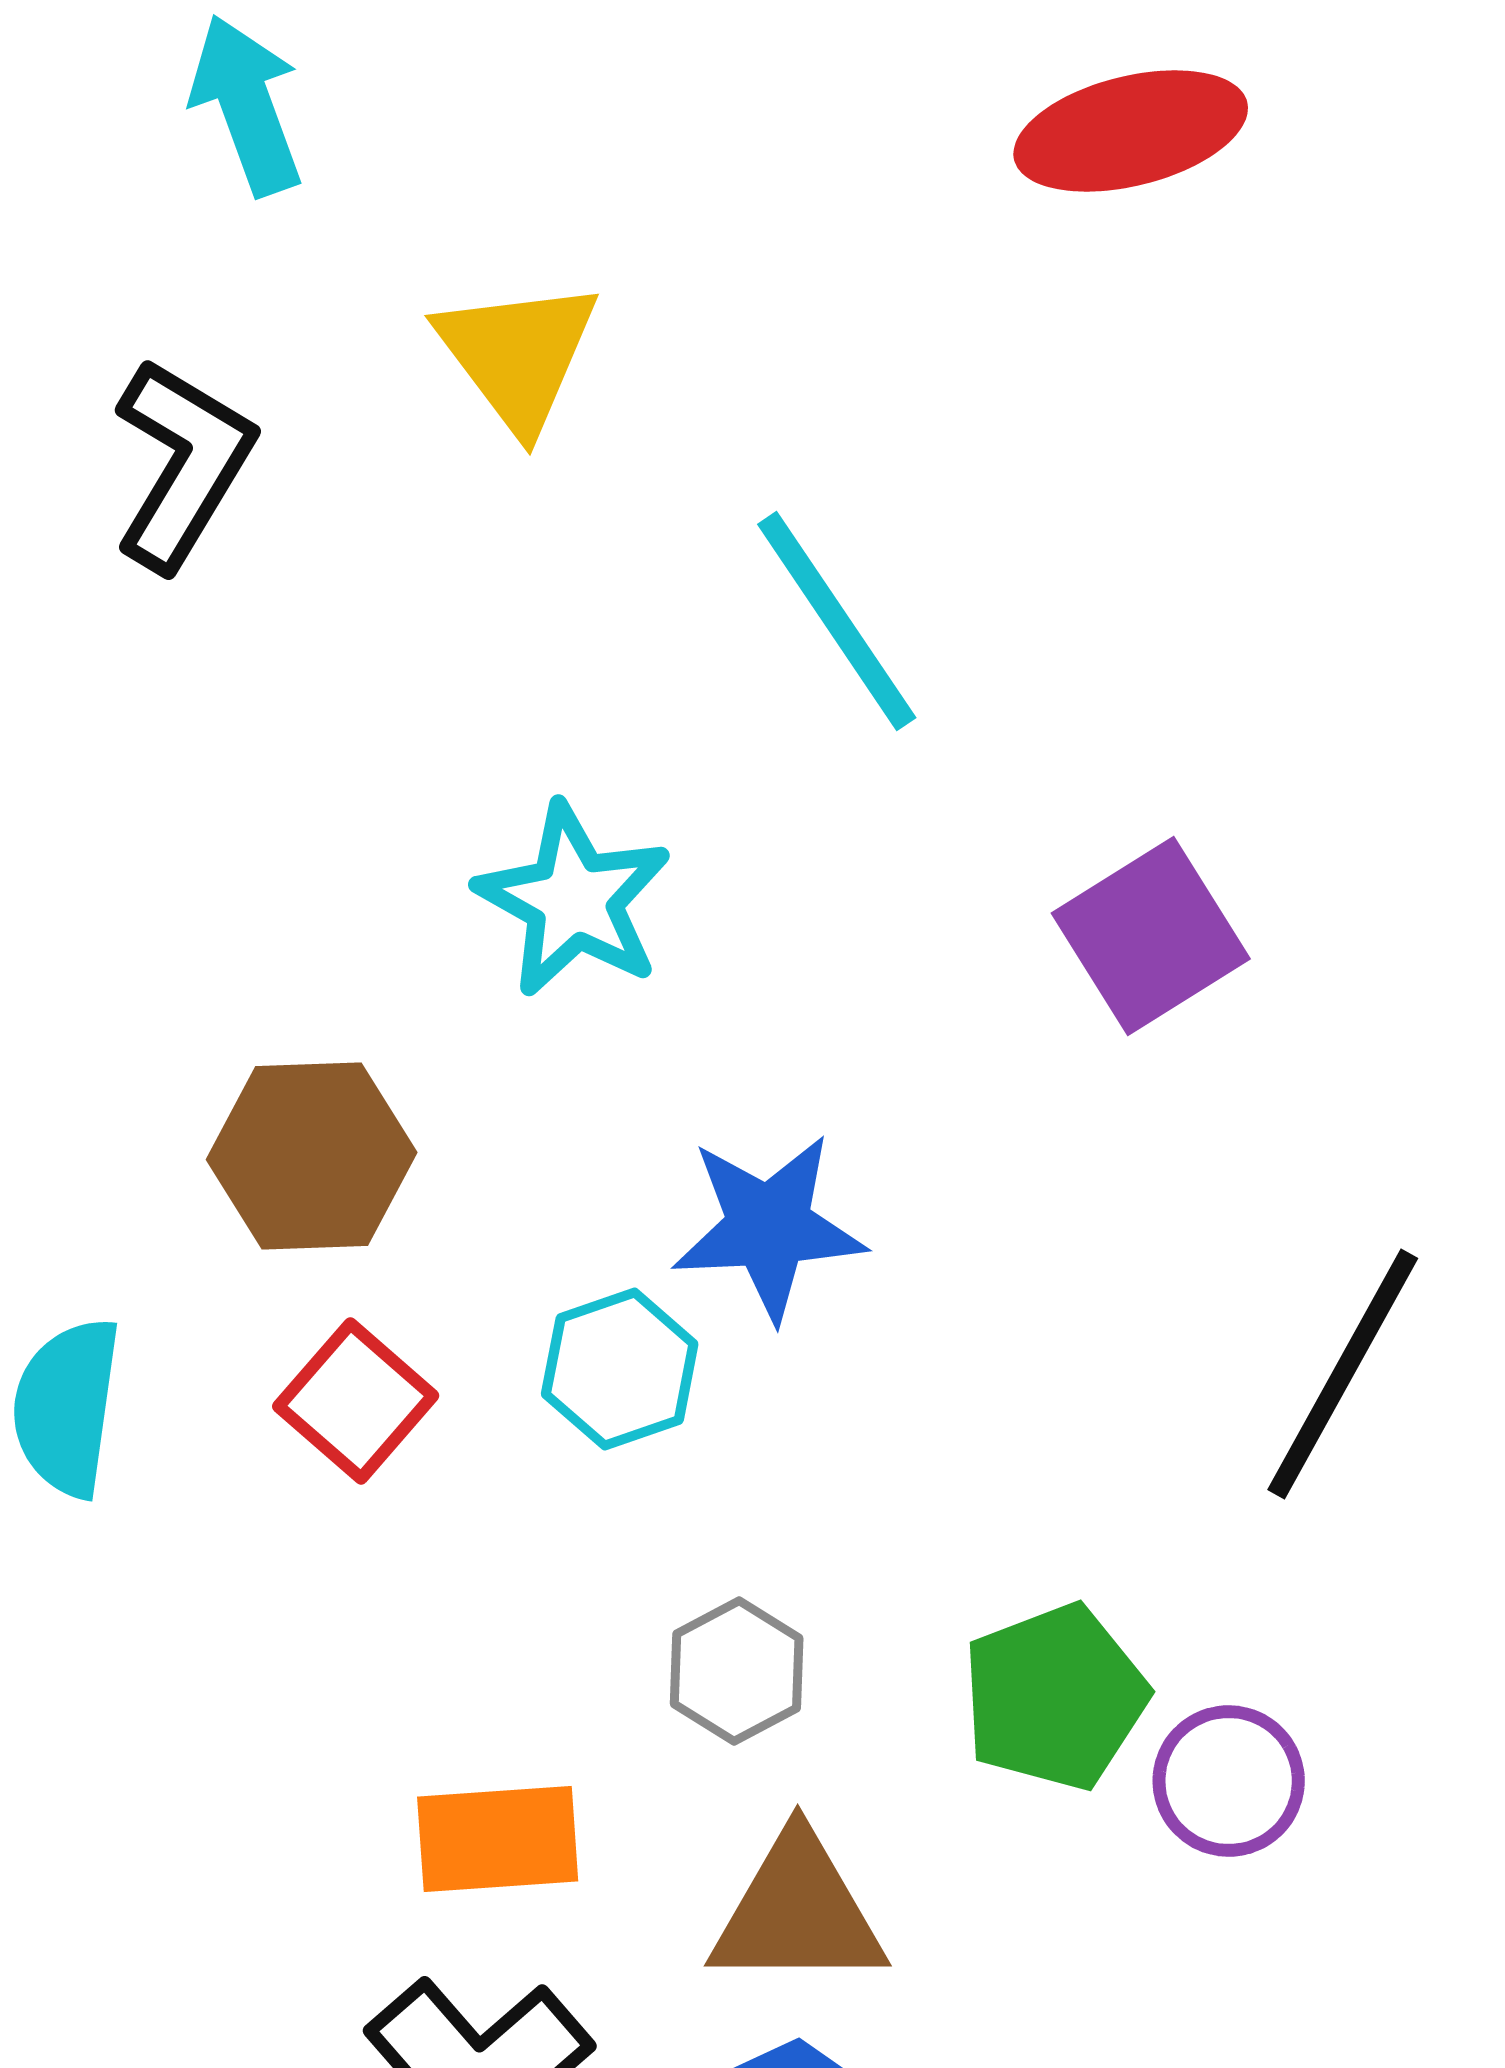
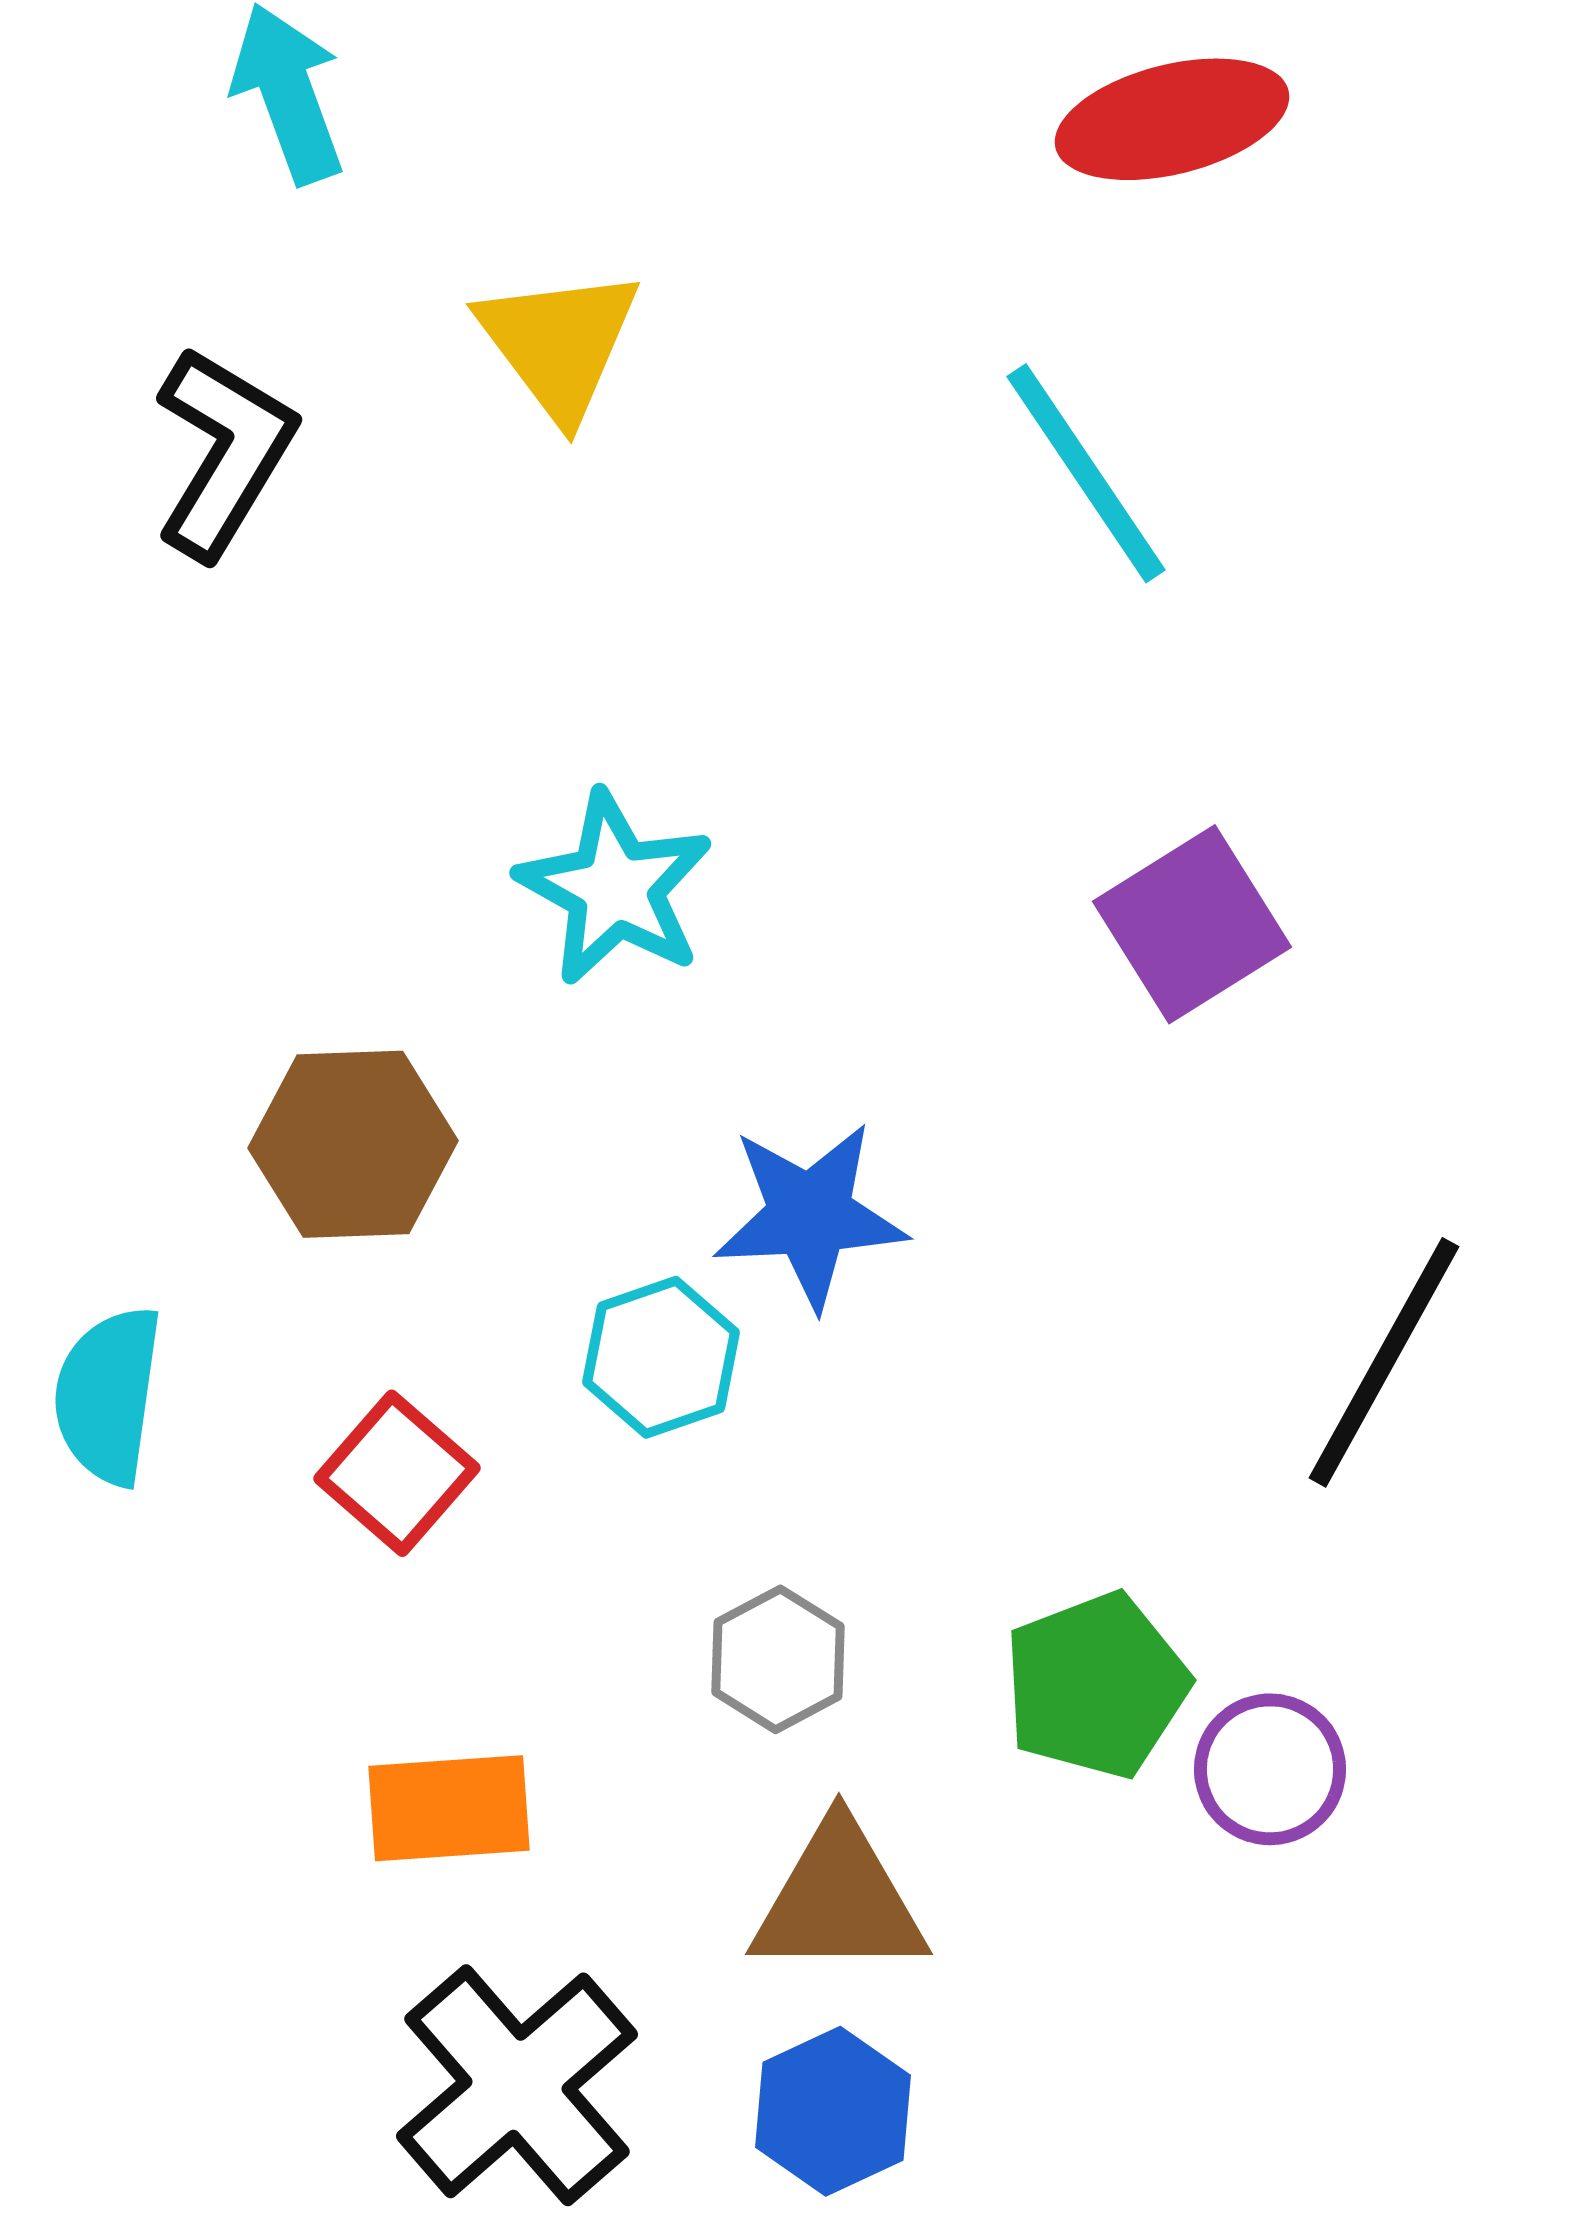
cyan line: (837, 621) -> (1086, 473), moved
red square: (356, 1401) -> (397, 1473), moved
orange rectangle: (498, 1839) -> (449, 1808), moved

